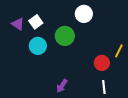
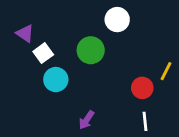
white square: (36, 22) -> (43, 53), moved
cyan circle: (38, 46) -> (56, 80), moved

